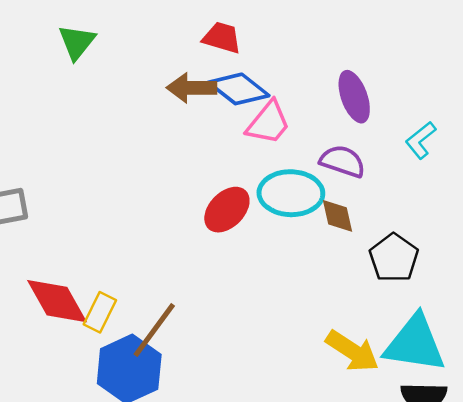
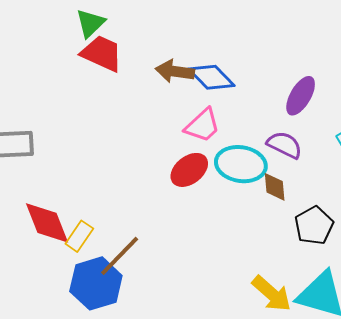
red trapezoid: (222, 38) -> (102, 53), moved, size x1.4
purple ellipse: (354, 97) -> (301, 96), turned 42
pink trapezoid: (268, 123) -> (203, 125), moved

